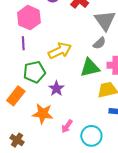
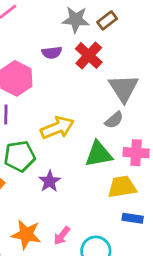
orange star: (43, 114) -> (26, 234), moved

